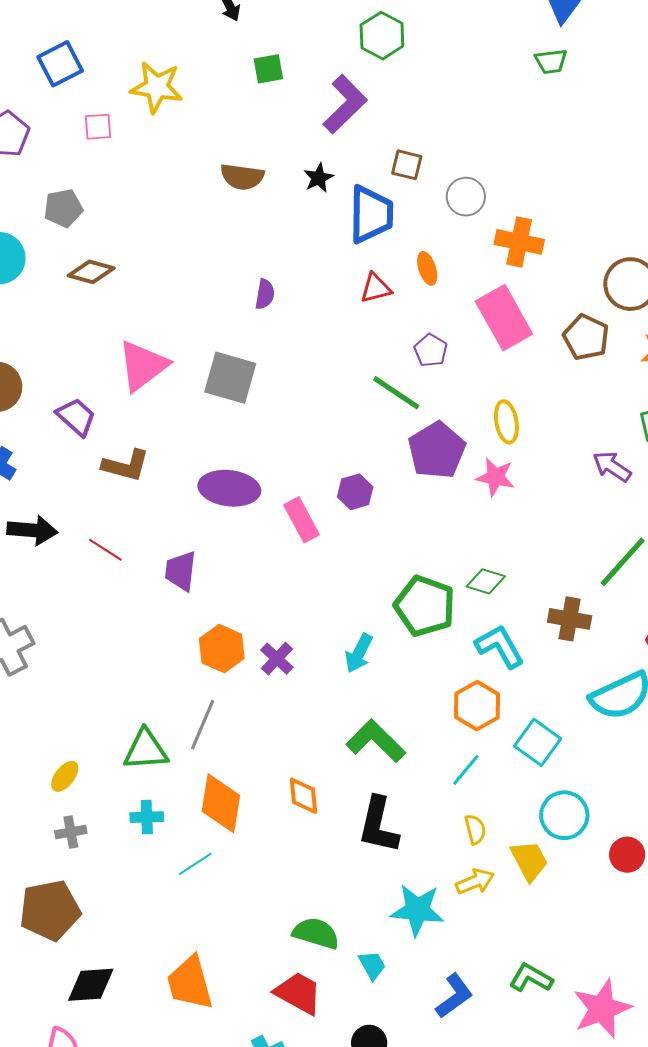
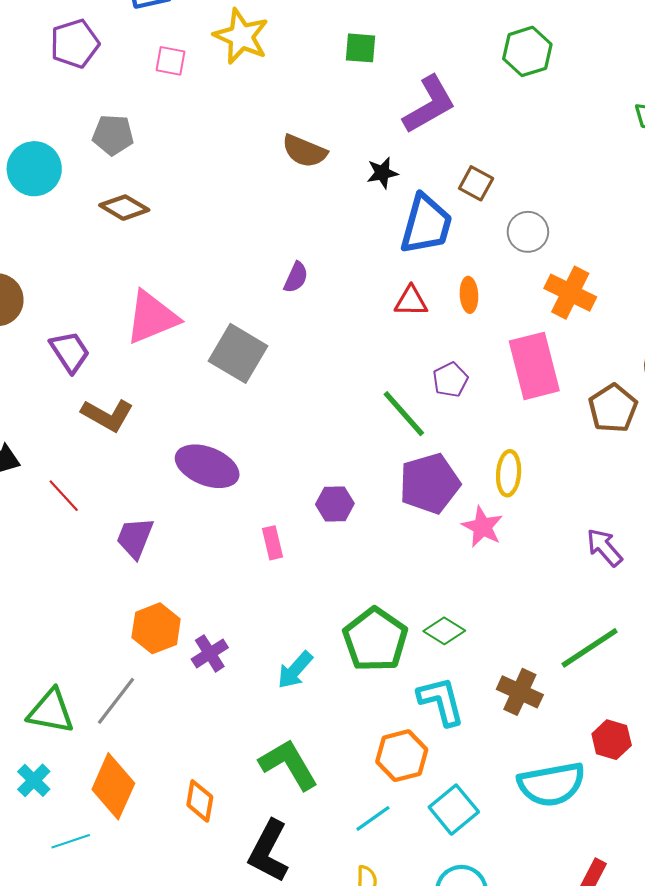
green hexagon: (382, 36) -> (527, 51), moved
pink rectangle: (301, 520) -> (273, 543), moved, size x0.7
cyan cross: (147, 817) -> (34, 780), turned 32

